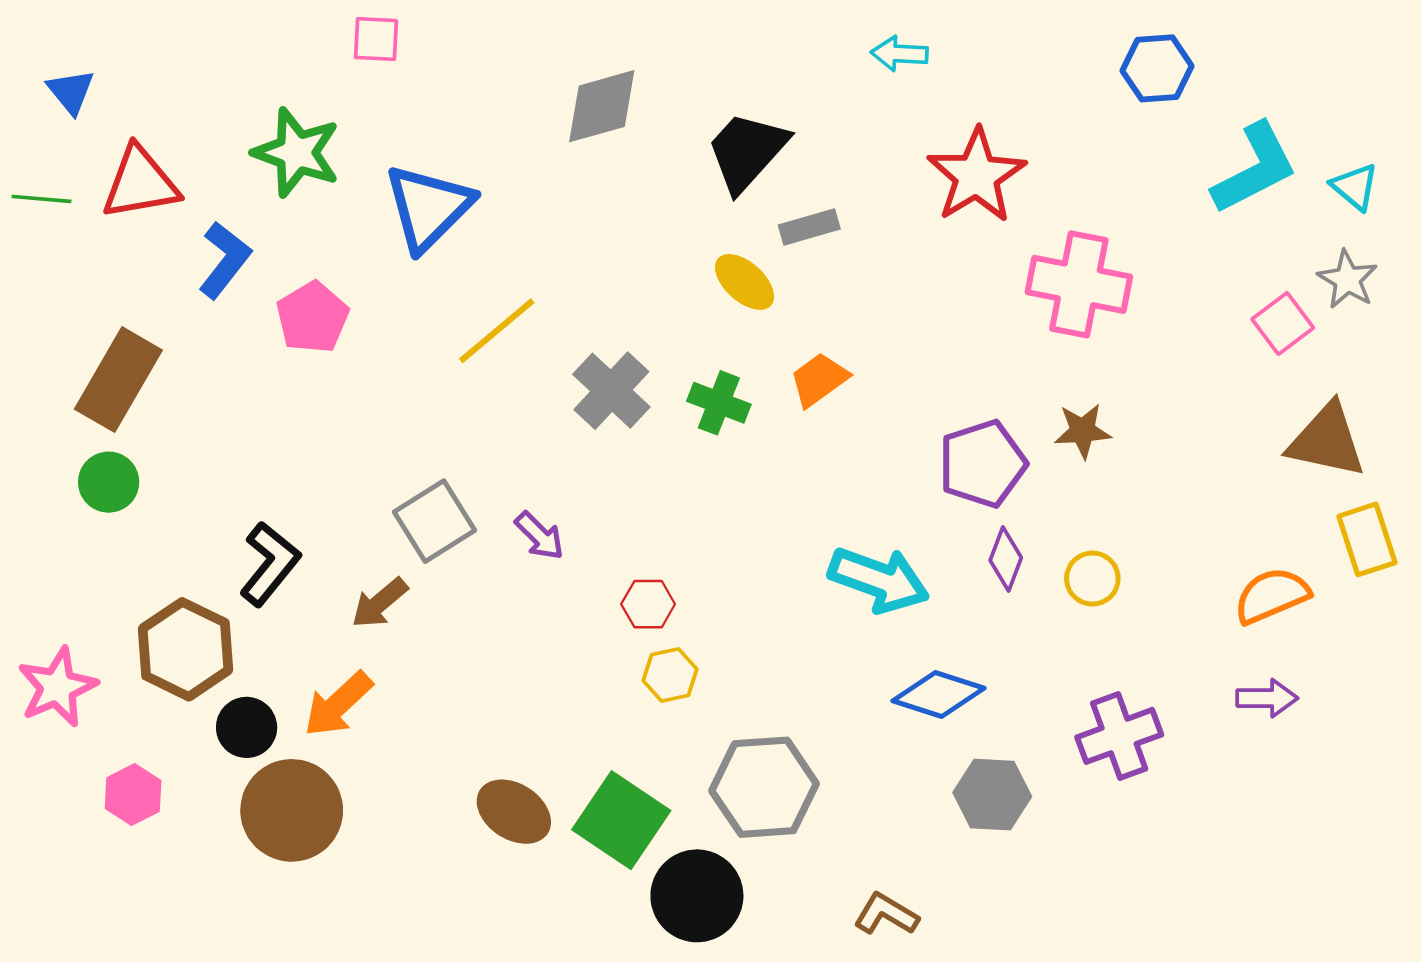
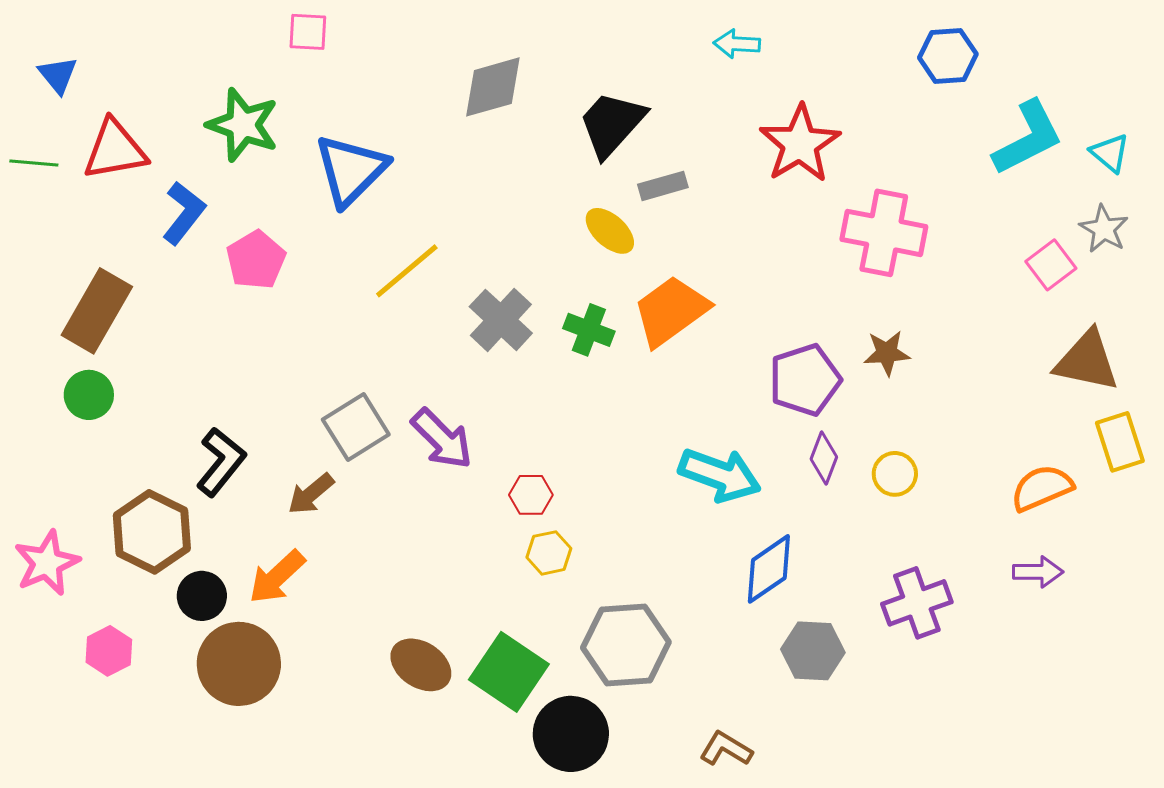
orange trapezoid: (819, 380) -> (671, 311), size x1.6
purple arrow: (539, 536) -> (442, 439), size x1.5
blue diamond: (939, 694) -> (769, 569), turned -52

